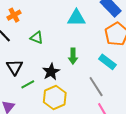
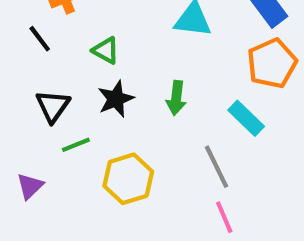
black star: (51, 72) -> (116, 99), moved

